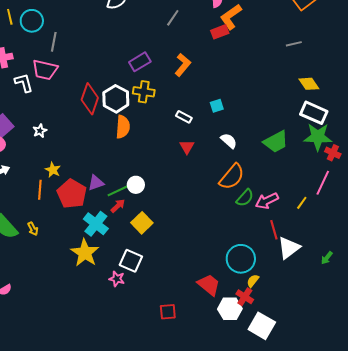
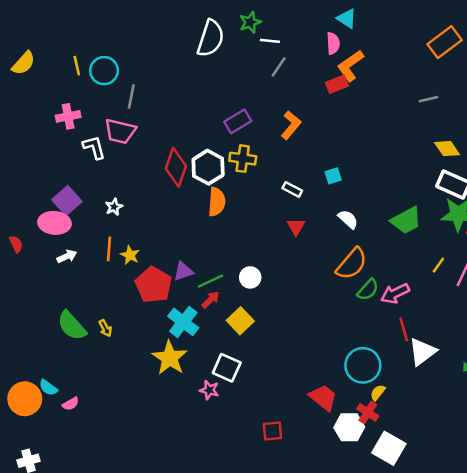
white circle: (136, 185) -> (250, 277), moved
orange line: (40, 190) -> (109, 249), moved
yellow line: (302, 203) -> (438, 265), moved

